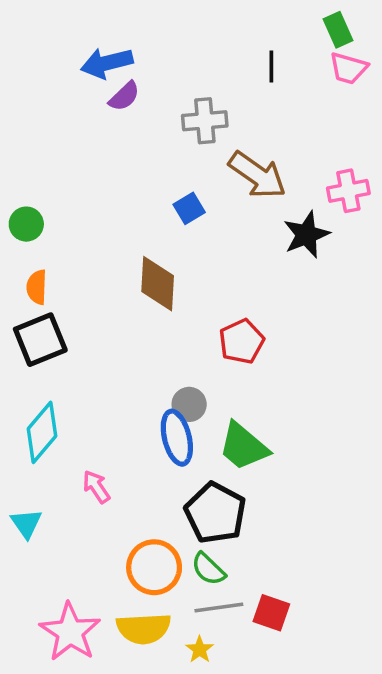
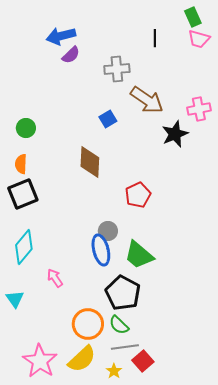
green circle: (26, 224) -> (26, 128), moved
red square: (271, 613) -> (143, 361), moved, turned 30
yellow semicircle: (144, 629) -> (82, 359), turned -40

